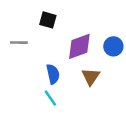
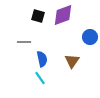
gray line: (19, 43) -> (24, 42), moved
purple diamond: (79, 46) -> (63, 15), moved

